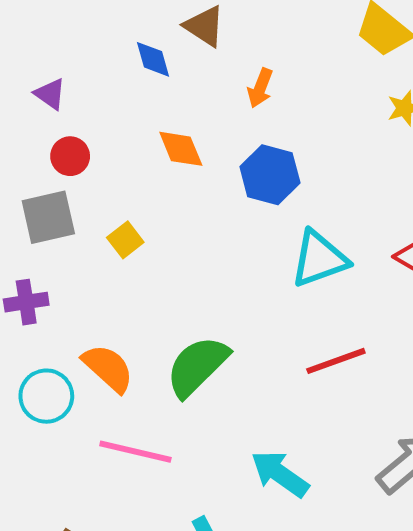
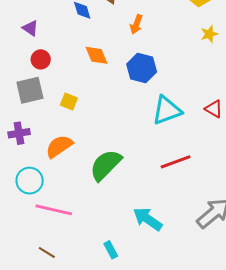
yellow square: (125, 240) -> (69, 101), turned -30
orange semicircle: (108, 368) -> (59, 146), moved, turned -76
pink line: (135, 452) -> (54, 210), moved

